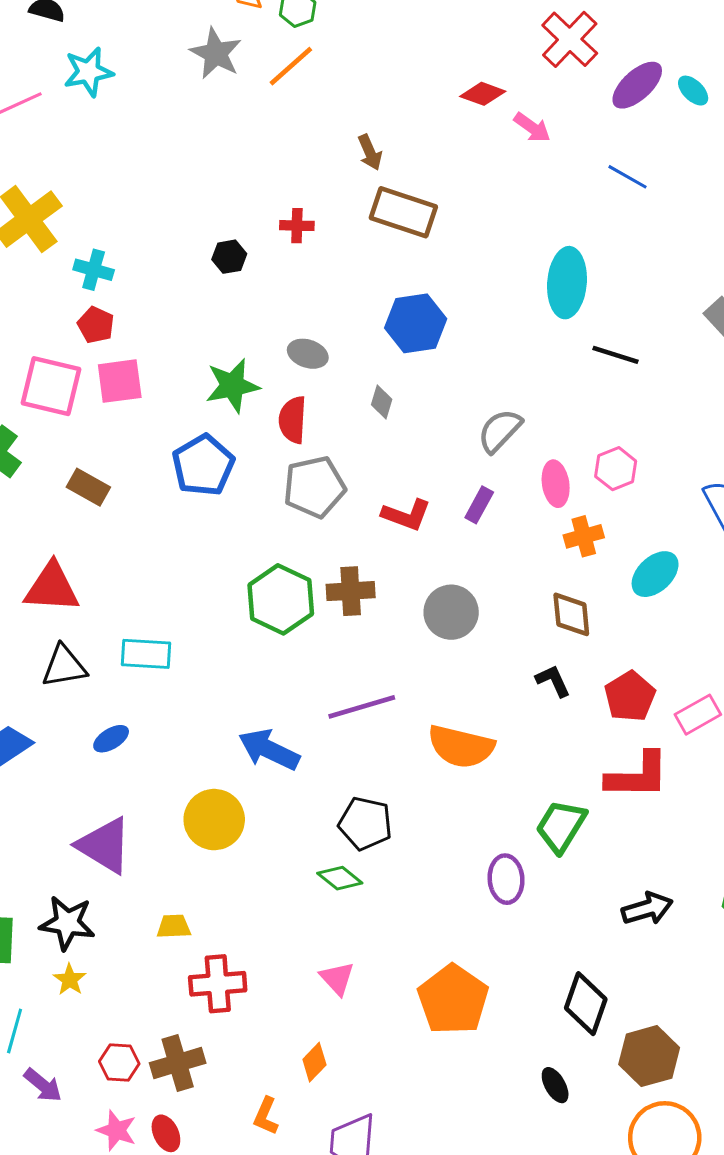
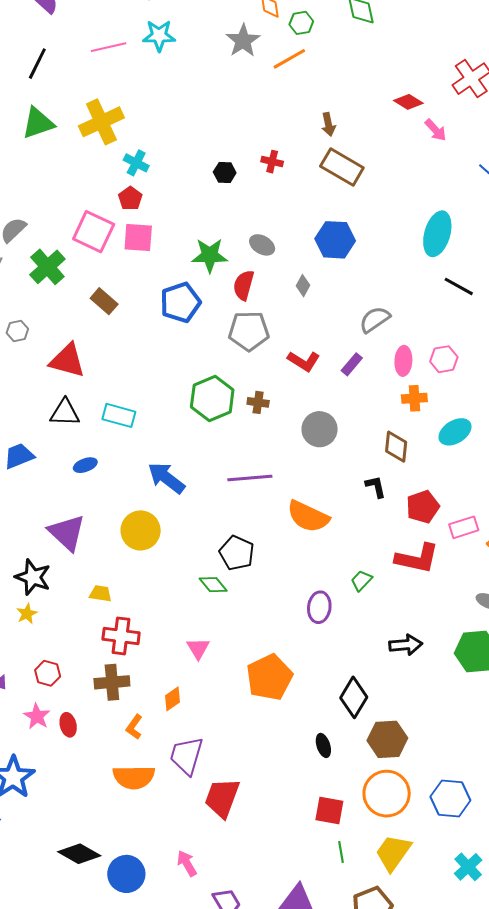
brown cross: (351, 591) -> (258, 402), size x0.7
blue arrow: (269, 750) -> (166, 478), moved
green trapezoid: (561, 826) -> (361, 581), size x0.6
brown cross: (178, 1063) -> (112, 682), moved

